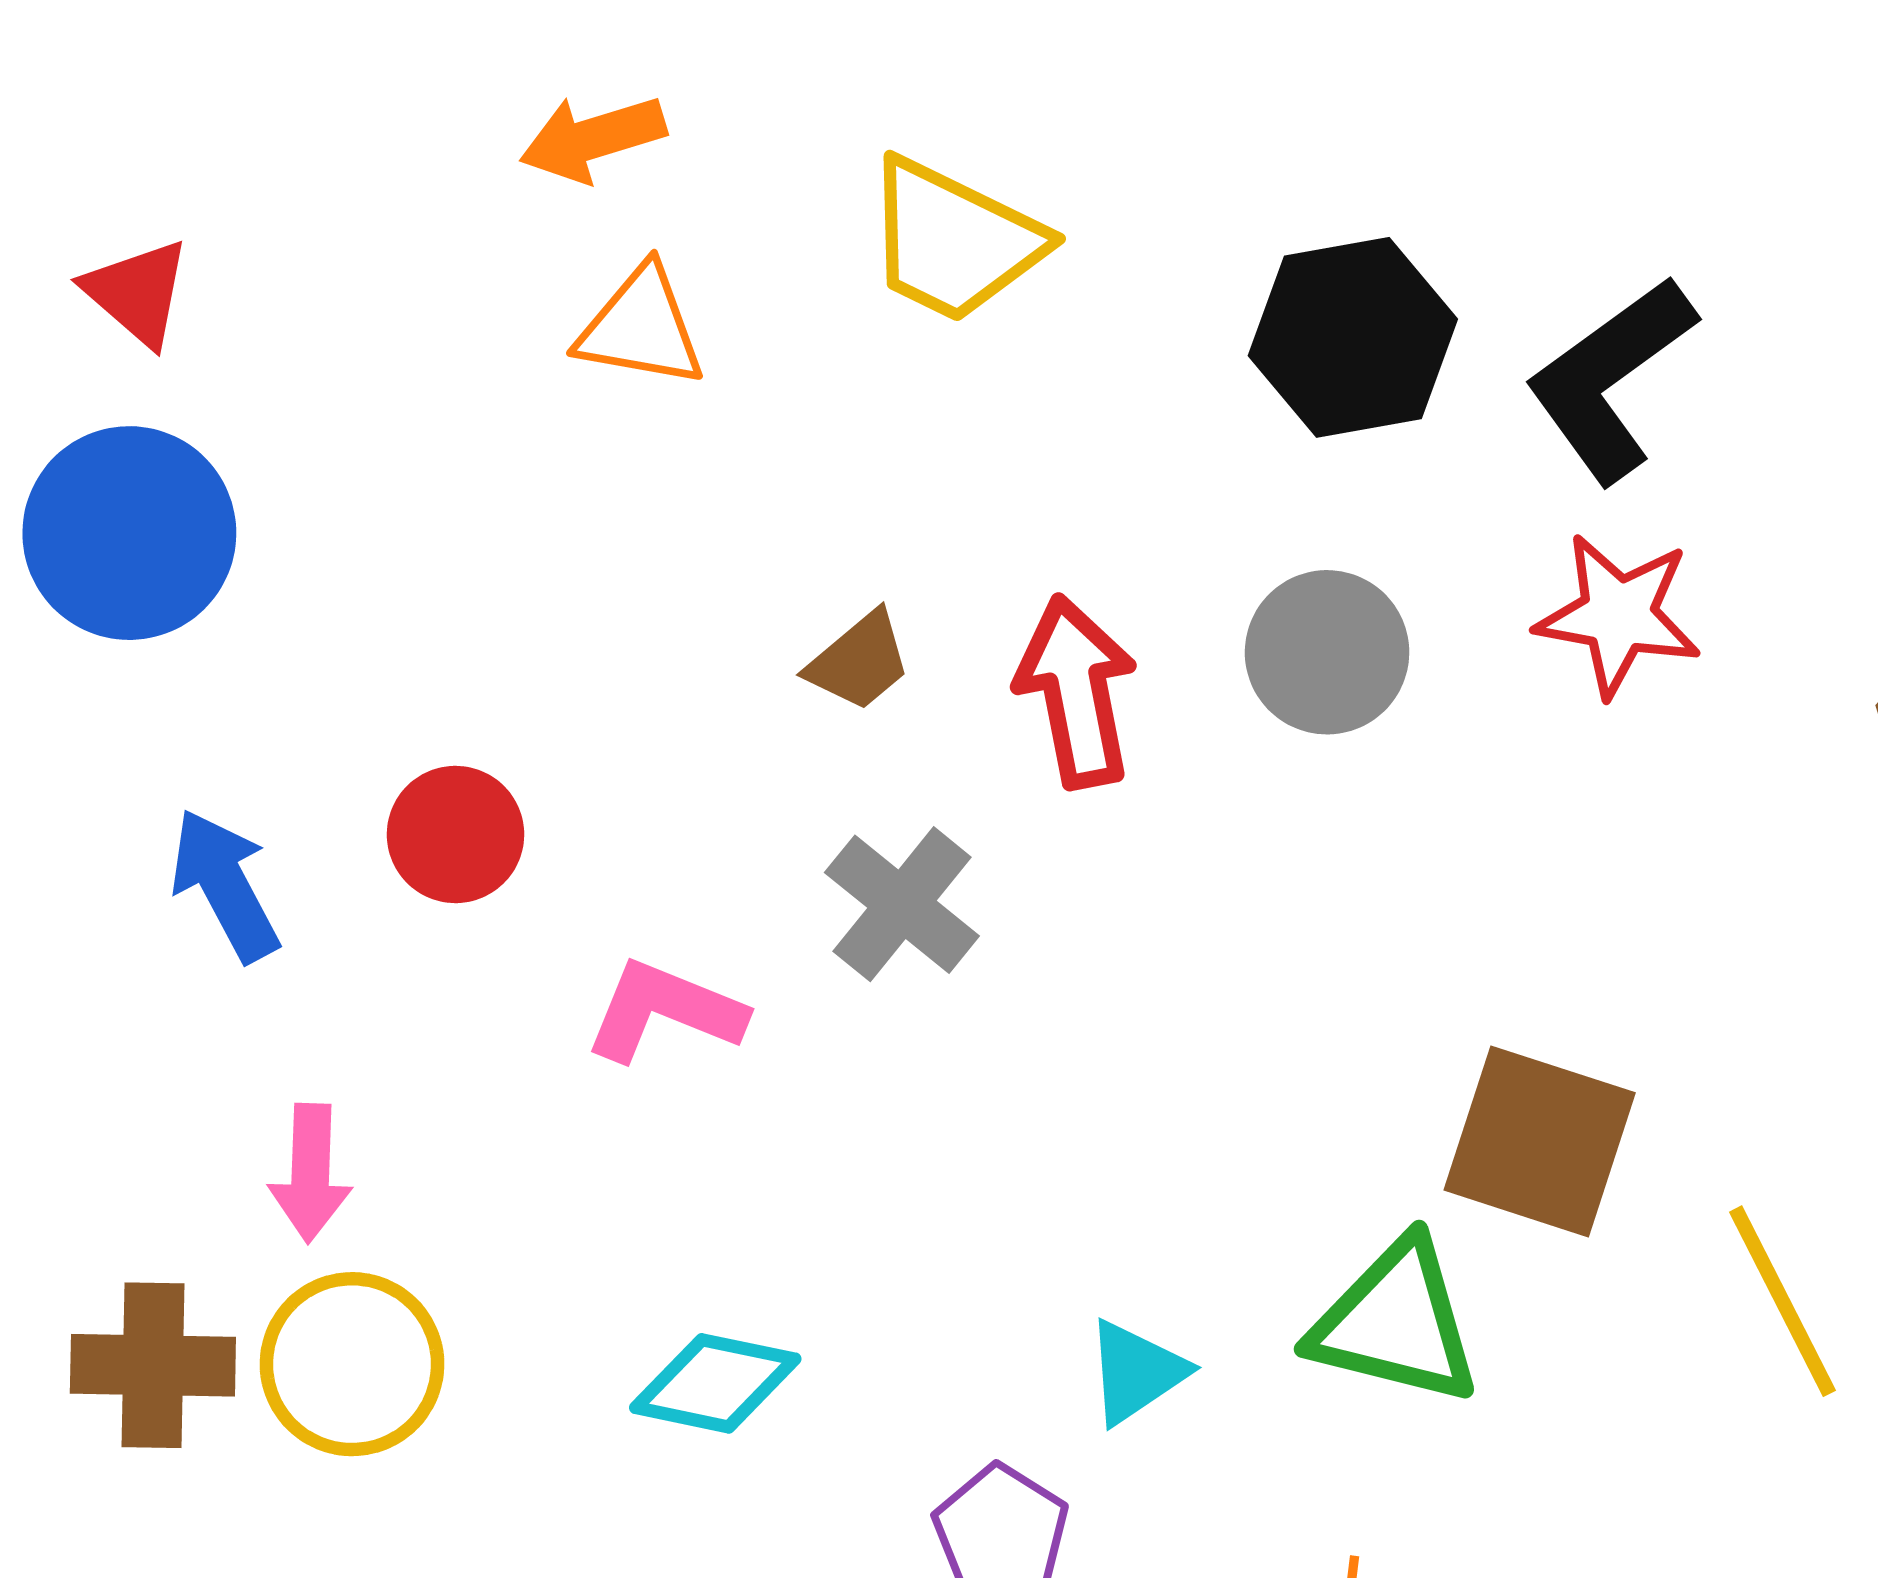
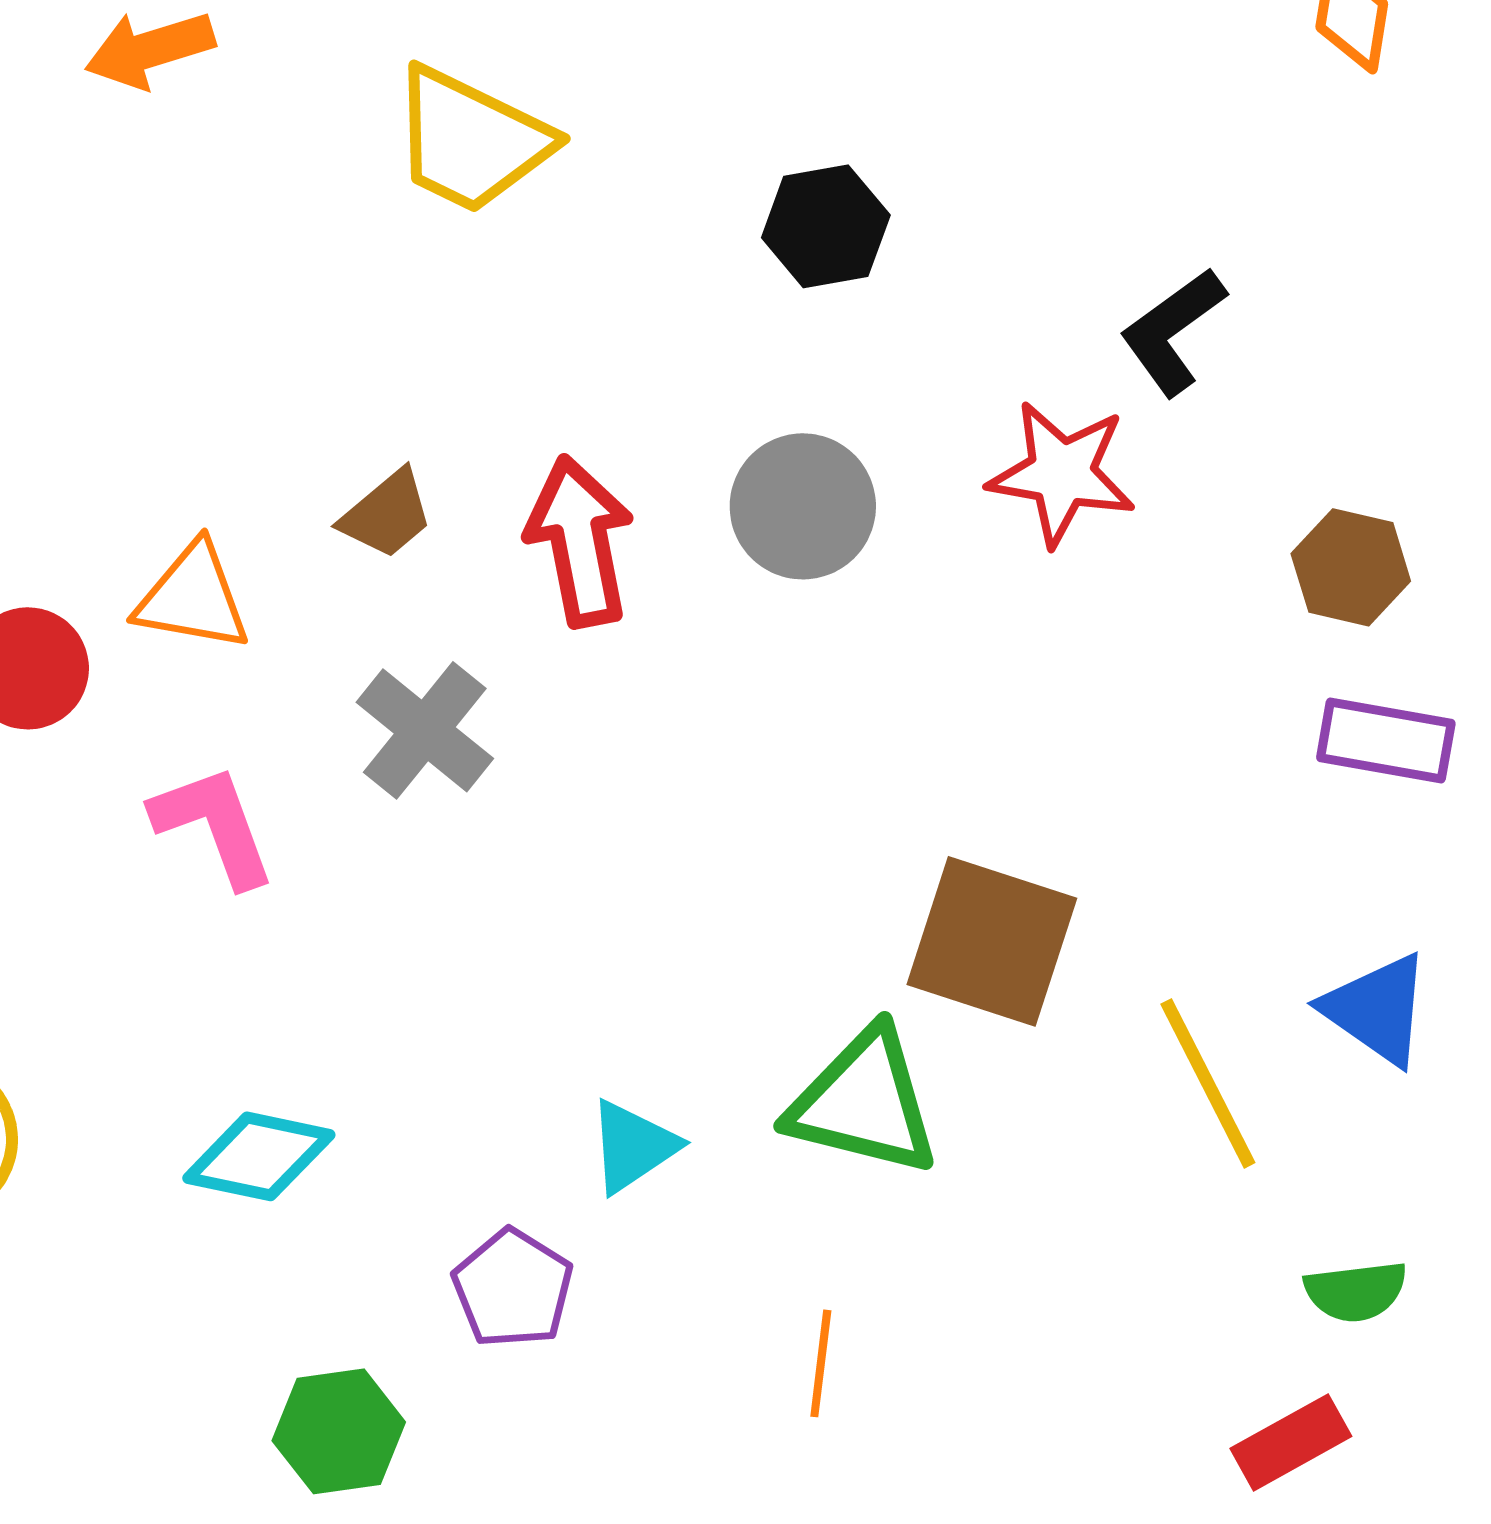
orange triangle: (641, 327) -> (193, 597), moved
black hexagon: (1353, 337) -> (826, 226), size x0.7
black L-shape: (1610, 379) -> (1173, 331), moved, size x0.7
pink L-shape: (665, 1011) -> (214, 825), turned 48

